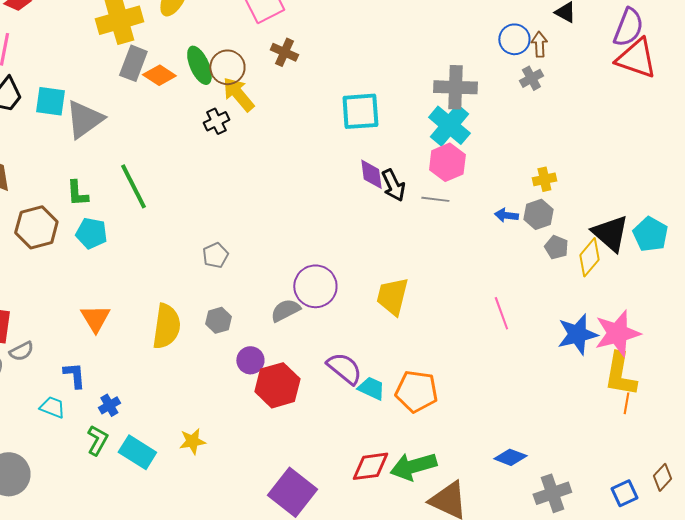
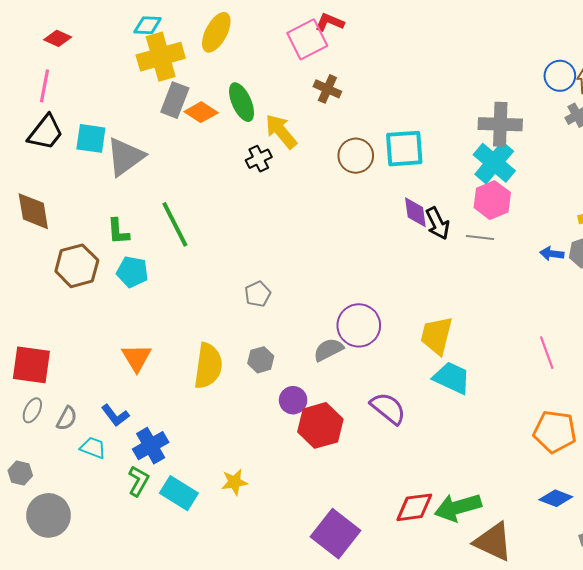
brown circle: (227, 67) -> (356, 156), moved
gray semicircle: (21, 351) -> (67, 418), moved, turned -35
blue L-shape: (74, 375) -> (115, 415), turned 148
cyan trapezoid: (371, 388) -> (452, 378), moved, size x1.4
orange pentagon: (416, 391) -> (555, 432), moved
blue cross: (109, 405) -> (151, 446), size x1.6

